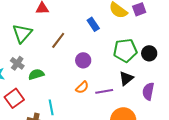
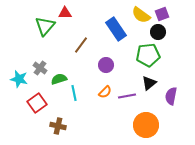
blue rectangle: (93, 24) -> (116, 29), size x1.6
green triangle: (22, 33) -> (45, 26), moved
black circle: (149, 53) -> (158, 32), moved
cyan line: (51, 107) -> (74, 93), moved

